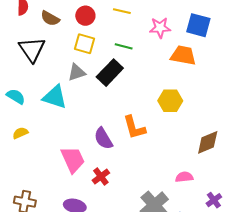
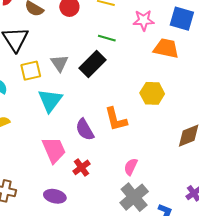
yellow square: (85, 44) -> (31, 71), moved, turned -30
gray triangle: (77, 72) -> (59, 63), turned -48
cyan triangle: (55, 97) -> (50, 100), moved, turned 48
pink semicircle: (184, 177) -> (131, 167), moved, turned -60

